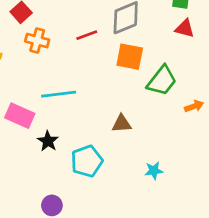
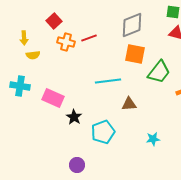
red line: (87, 35) -> (89, 38), moved
cyan line: (59, 94) -> (108, 81), moved

